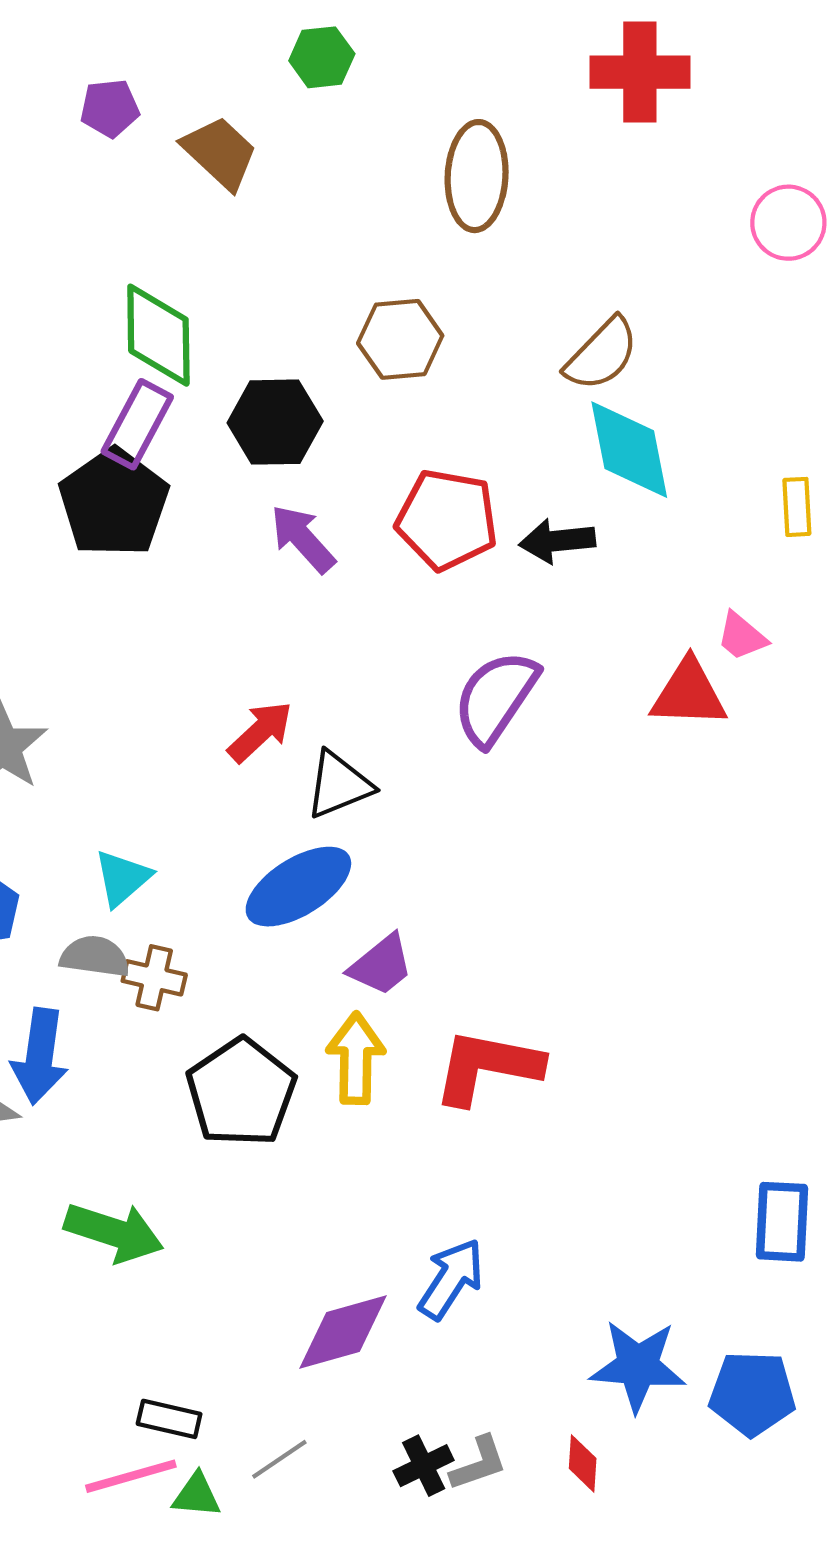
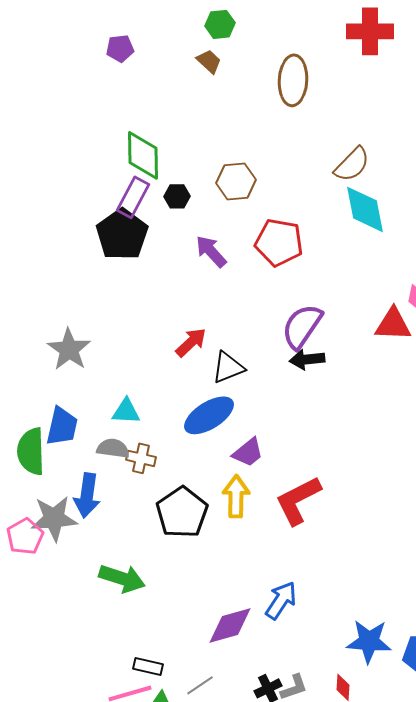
brown trapezoid: (220, 153) -> (209, 61), moved, size x0.7
brown hexagon: (400, 339) -> (236, 181), moved
black hexagon: (275, 422) -> (177, 196), moved, size x0.6
black arrow: (557, 541) -> (307, 359), moved
cyan triangle: (122, 878) -> (126, 411), turned 44
red L-shape: (487, 1067) -> (298, 500), turned -38

